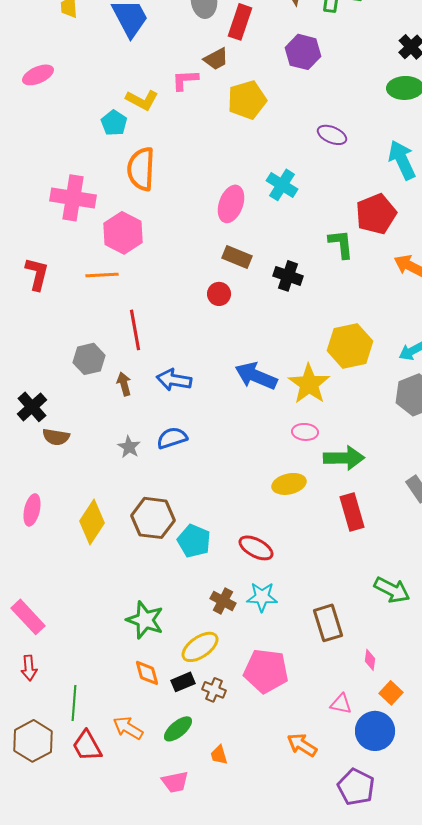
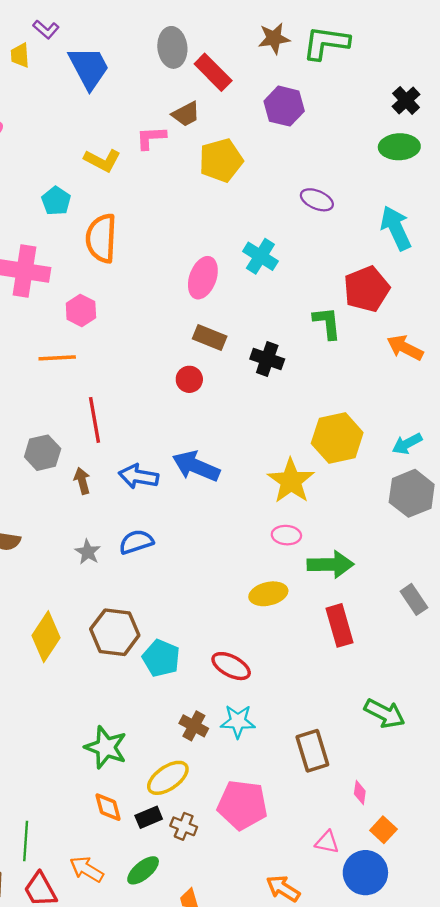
red rectangle: (240, 22) -> (213, 72), turned -64
cyan pentagon: (114, 123) -> (56, 201), moved
pink hexagon: (123, 233) -> (81, 310), size x0.7
blue arrow: (256, 376) -> (196, 466), moved

